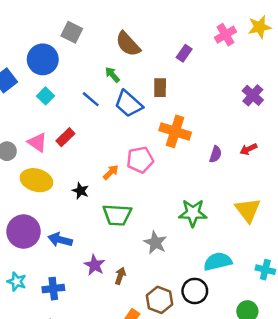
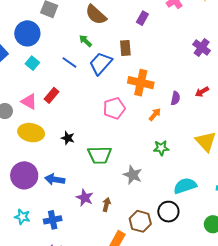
blue trapezoid: (129, 104) -> (101, 63), turned 95
orange arrow: (111, 172) -> (155, 114), moved
green star: (193, 213) -> (161, 148), size x0.7

